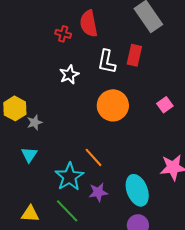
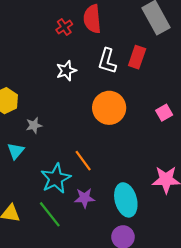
red cross: (63, 34) -> (64, 27), turned 35
gray star: (35, 122) -> (34, 125), moved

